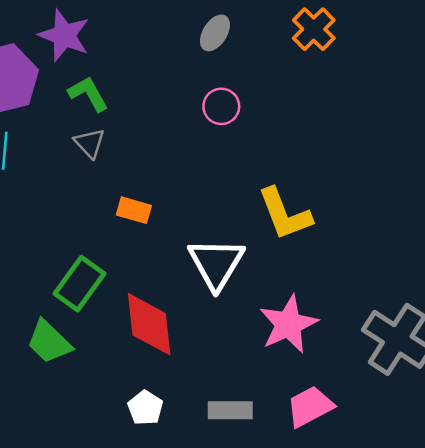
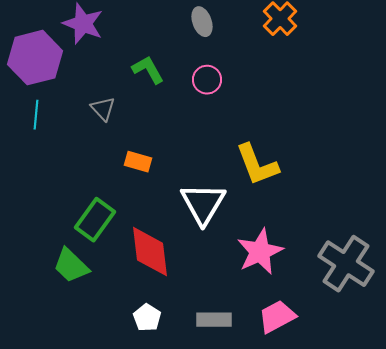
gray ellipse: (215, 33) -> (202, 22), turned -52
green L-shape: (88, 94) -> (148, 70), moved

